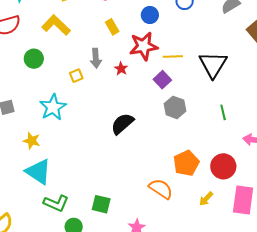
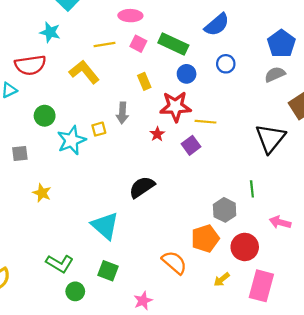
green circle: (34, 59) -> (45, 116), moved
black triangle: (213, 65) -> (270, 138), moved
red star: (121, 69) -> (157, 134), moved
cyan star: (53, 107) -> (71, 140), moved
gray hexagon: (175, 107) -> (225, 210), moved
cyan triangle: (38, 172) -> (105, 226), moved

